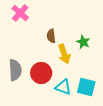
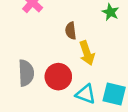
green star: (83, 42) -> (110, 12), moved

